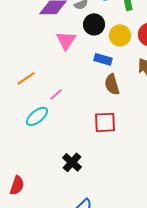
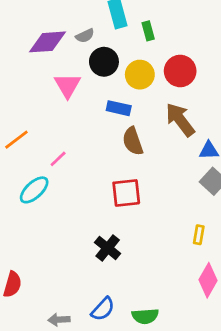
black cross: (72, 162) -> (108, 248), moved

